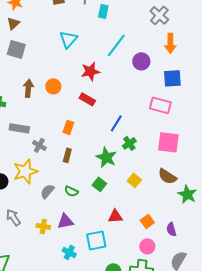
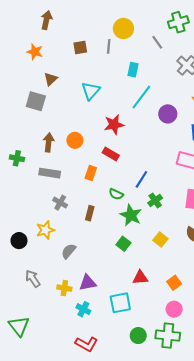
cyan rectangle: (103, 11) -> (133, 70), moved
brown triangle: (13, 23) -> (51, 79), moved
orange rectangle: (68, 127) -> (91, 173), moved
gray rectangle: (19, 128) -> (50, 173), moved
yellow star: (25, 171) -> (45, 230), size x0.7
green semicircle: (71, 191) -> (116, 194), moved
cyan cross: (69, 252) -> (83, 309), moved

